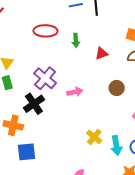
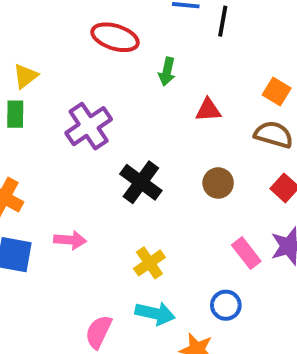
pink arrow: (75, 92) -> (70, 240), moved
black cross: (34, 104) -> (141, 182), moved, turned -35
cyan arrow: (116, 145) -> (155, 313), moved, turned -84

